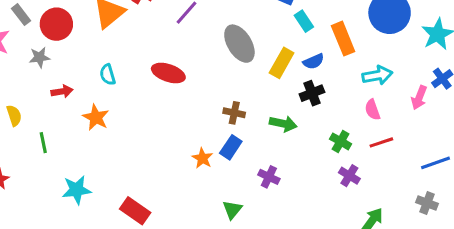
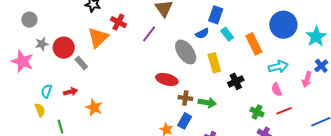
gray rectangle: (21, 15) -> (81, 63), moved
gray star: (39, 57) -> (42, 44), moved
blue semicircle: (314, 61) -> (202, 33), moved
yellow rectangle: (282, 63) -> (214, 63), turned -42
red ellipse: (168, 73) -> (167, 79), moved
cyan semicircle: (108, 75) -> (46, 91), moved, turned 40
green arrow: (283, 124) -> (207, 103), moved

